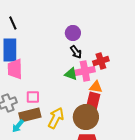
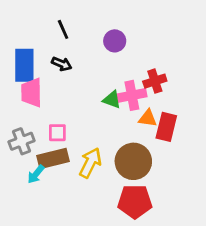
black line: (13, 23) -> (63, 29), moved
black arrow: (76, 52) -> (62, 64), moved, turned -32
red rectangle: (93, 102) -> (166, 127), moved

